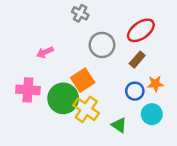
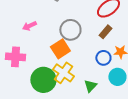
gray circle: (102, 45) -> (70, 30), moved
green circle: (63, 98) -> (43, 80), moved
green triangle: (119, 125) -> (90, 86), turned 40

